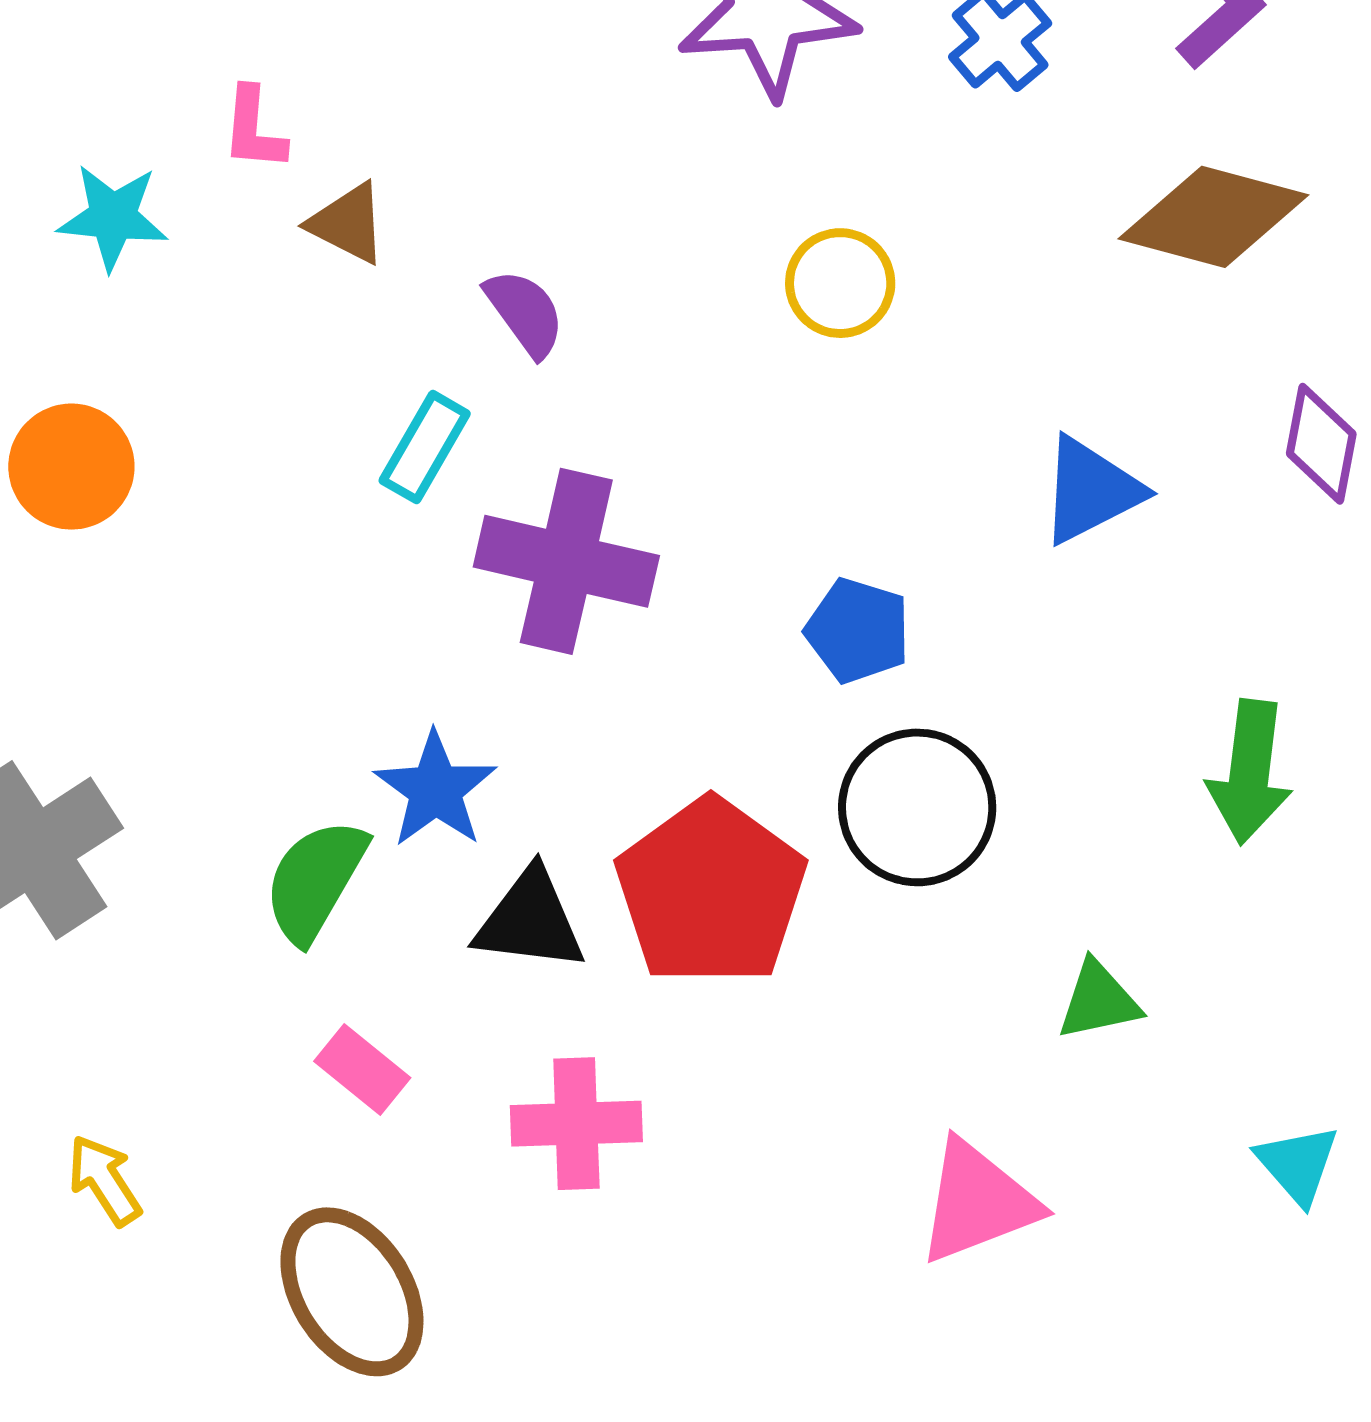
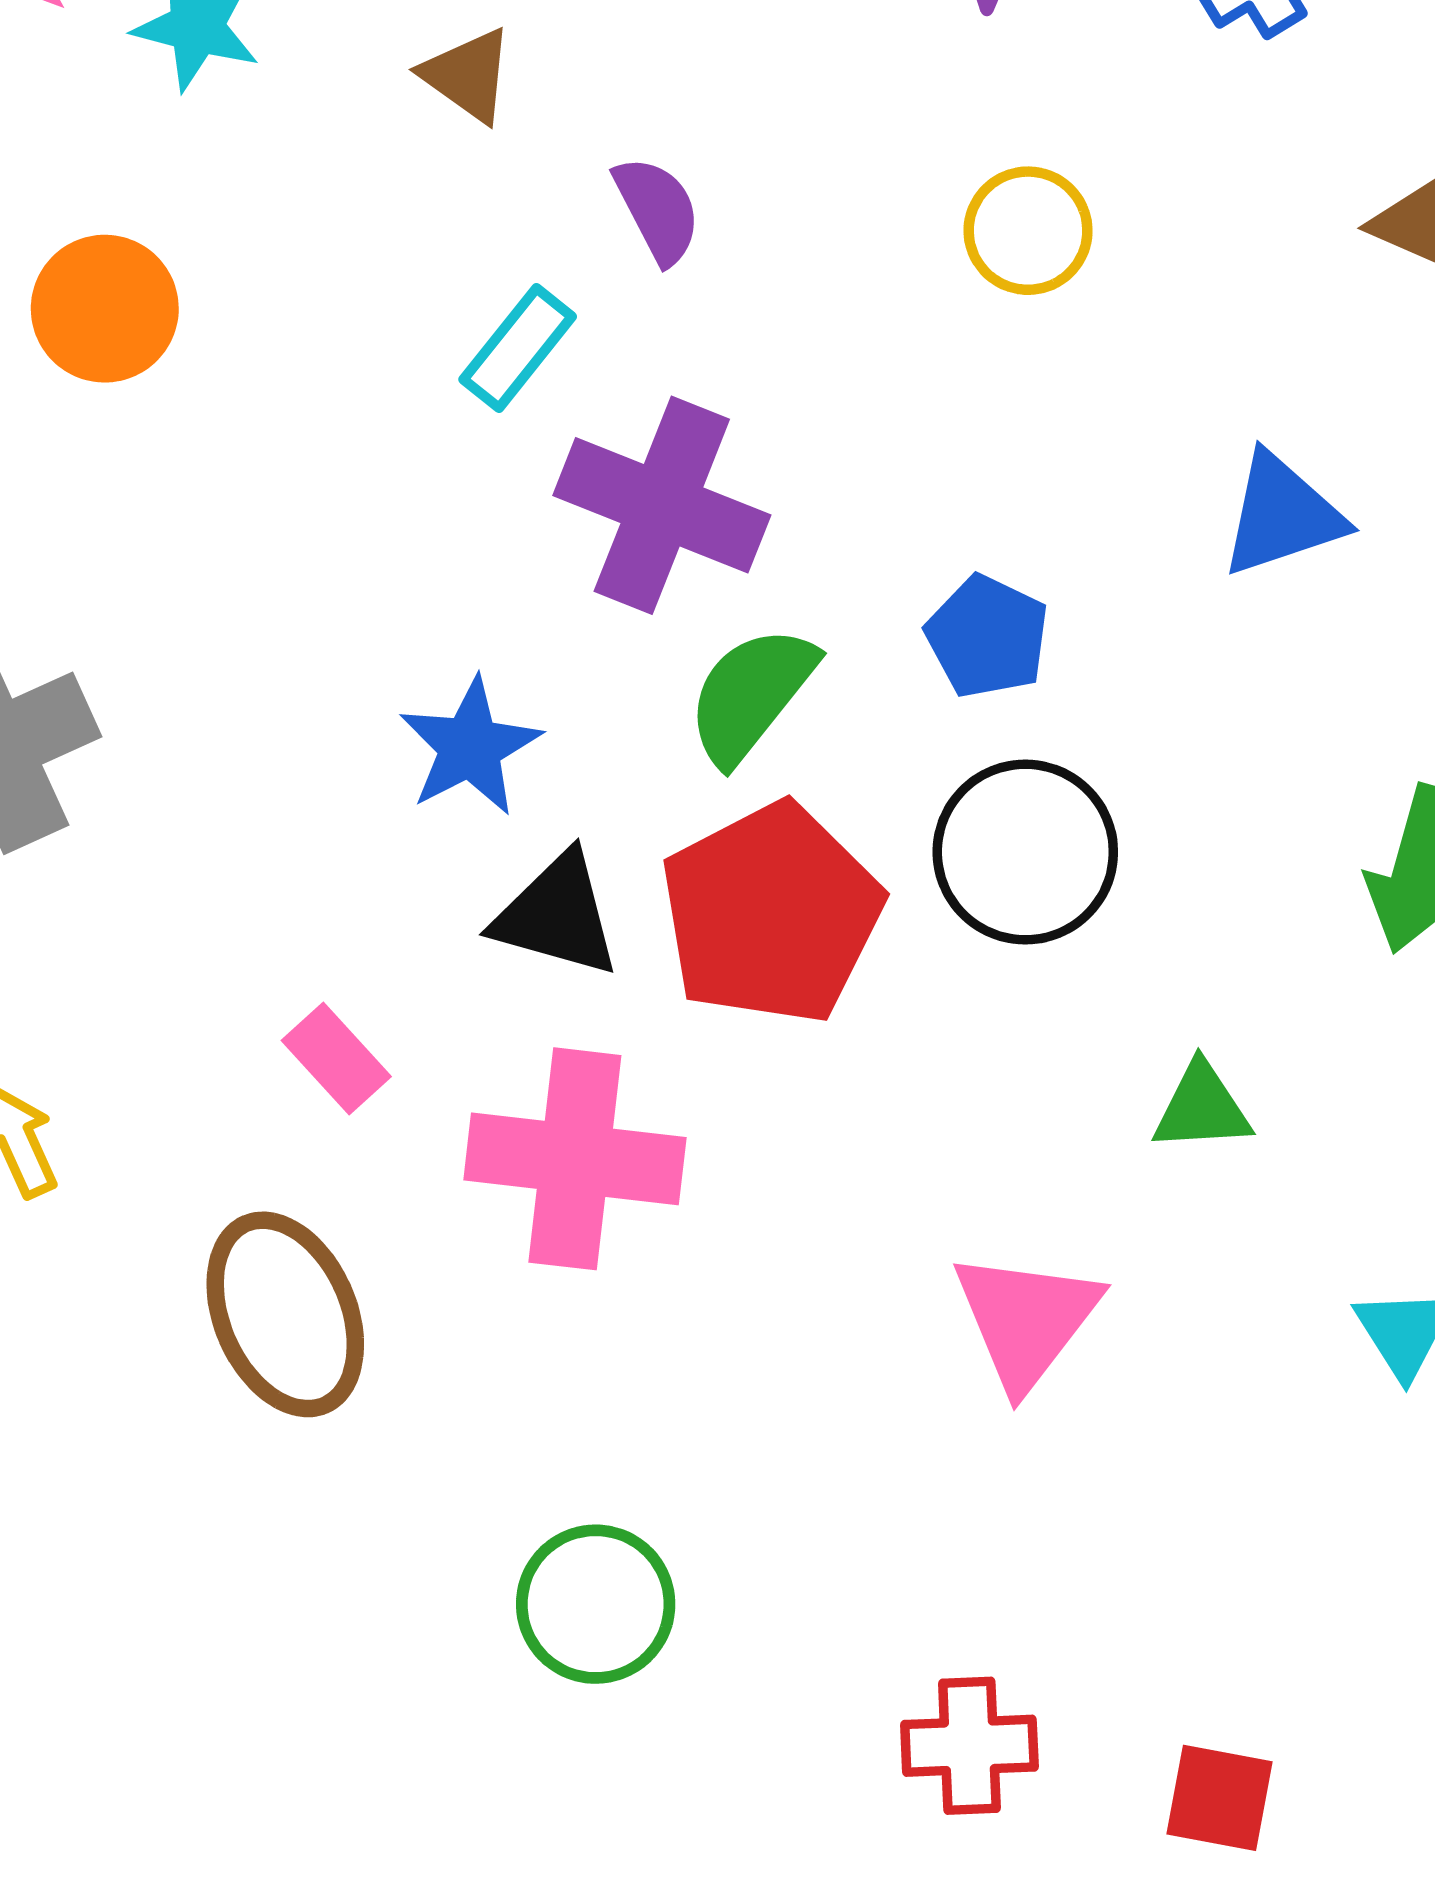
green semicircle: (315, 881) -> (751, 695), moved
pink cross: (576, 1124) -> (575, 1159), size x1.4
pink triangle: (978, 1202) -> (1026, 1320), turned -40

